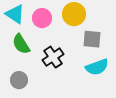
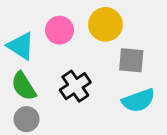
cyan triangle: (15, 14) -> (21, 46), moved
green semicircle: (21, 44) -> (24, 86), moved

